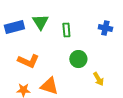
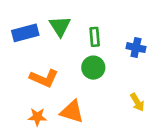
blue cross: (105, 28) -> (136, 48), moved
green circle: (78, 59) -> (93, 68), moved

